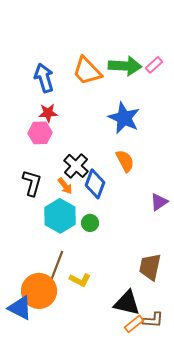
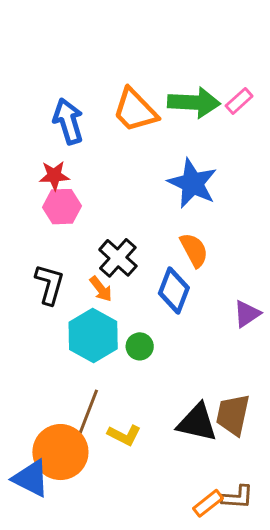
red star: (48, 113) -> (54, 176), moved
blue diamond: (95, 184) -> (174, 290), moved
black triangle: (127, 303) -> (197, 423), moved

